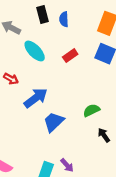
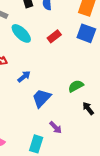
blue arrow: (36, 98) -> (24, 77), size x0.6
purple arrow: (67, 165) -> (56, 127), moved

